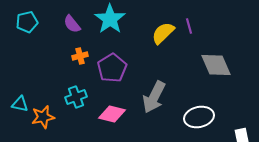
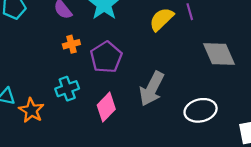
pink diamond: (112, 114) -> (106, 107), turned -60
orange star: (43, 117) -> (31, 110), turned -30

